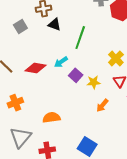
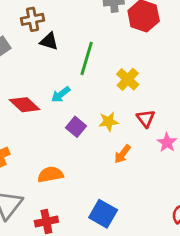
yellow cross: (116, 58) -> (128, 79), moved
red diamond: (35, 68) -> (25, 105), turned 35
purple square: (76, 75) -> (76, 127), moved

